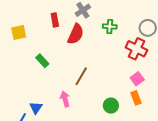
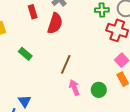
green cross: (110, 26) -> (102, 10), moved
pink arrow: (65, 99) -> (74, 88), moved

